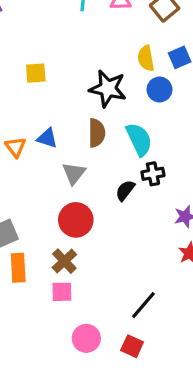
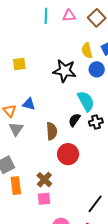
brown semicircle: (97, 133) -> (52, 131), moved
gray triangle: (74, 173) -> (16, 129), moved
black semicircle: (125, 190) -> (74, 120), moved
red circle: (76, 220) -> (68, 154), moved

